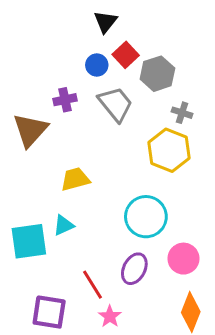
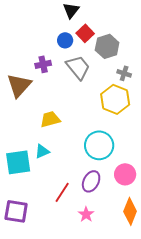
red line: (92, 285) -> (62, 192), turned 65
purple square: (49, 312) -> (16, 211), moved
pink star: (110, 316) -> (86, 214), moved

